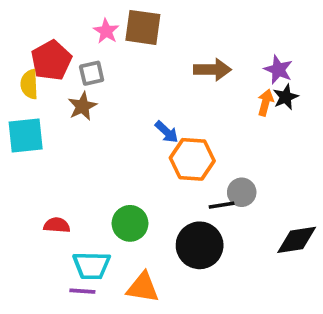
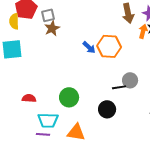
brown arrow: (212, 70) -> (128, 13), moved, turned 78
brown star: (82, 106) -> (52, 28), moved
orange hexagon: (192, 159) -> (109, 46), moved
black circle: (200, 245) -> (107, 109), size x0.7

